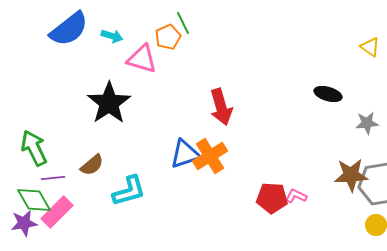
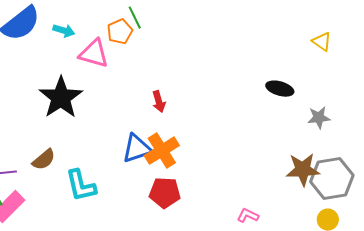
red arrow: (221, 107) -> (159, 102), moved, size x0.6
cyan L-shape: (129, 191) -> (81, 186), turned 93
pink L-shape: (296, 196) -> (248, 216), moved
red pentagon: (272, 198) -> (165, 193), moved

